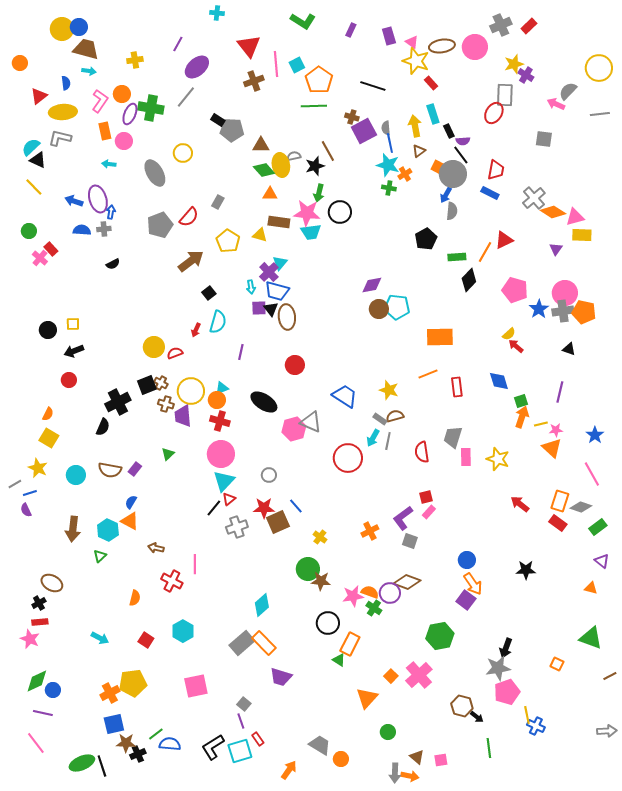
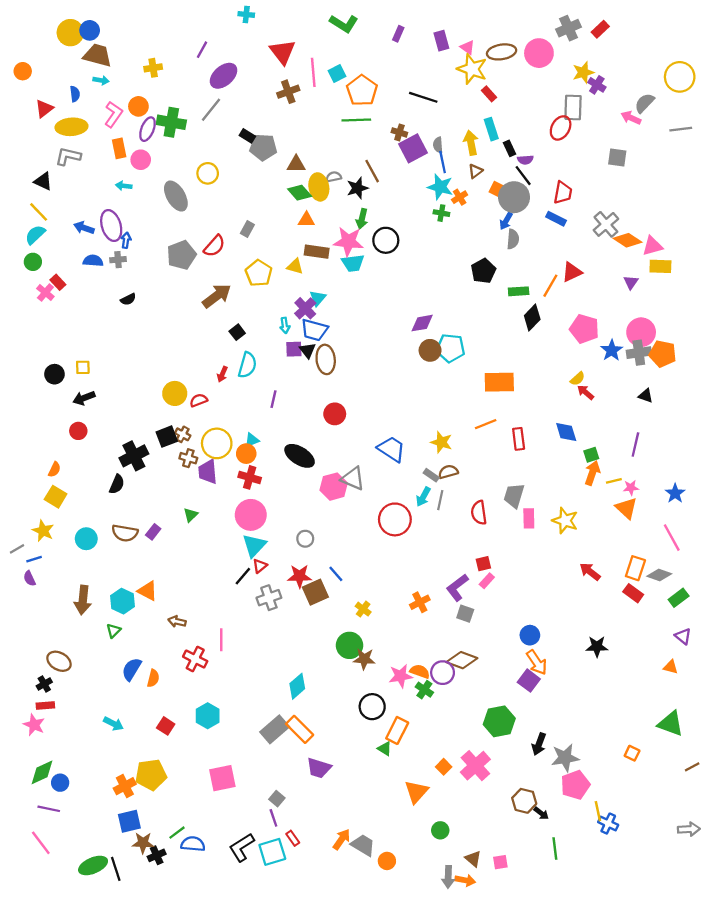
cyan semicircle: (31, 147) -> (35, 235), moved
blue semicircle: (131, 502) -> (132, 669), moved, size x1.5
black arrow: (506, 648) -> (539, 744), moved
orange arrow: (289, 770) -> (342, 839), moved

